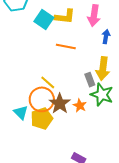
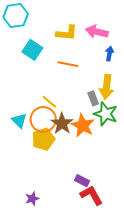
pink arrow: (94, 16) -> (97, 32), turned 95
cyan square: (44, 19) -> (32, 50), moved
orange star: (80, 106) -> (83, 125), size x1.6
cyan triangle: (21, 112) -> (19, 121), moved

